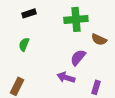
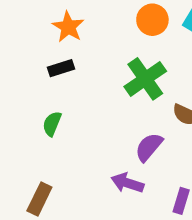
green cross: (76, 19) -> (145, 79), turned -30

